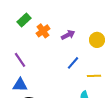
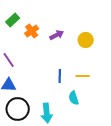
blue line: (73, 63) -> (60, 76), moved, turned -40

